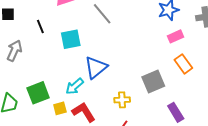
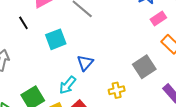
black line: (40, 26) -> (23, 23), moved
blue triangle: (96, 67) -> (85, 63), size x0.7

